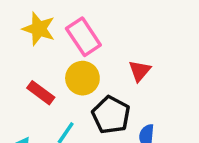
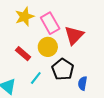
yellow star: (39, 29) -> (25, 17), turned 30
red triangle: (140, 71) -> (74, 35), moved, size x1.5

